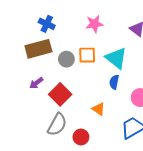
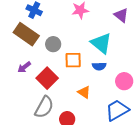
brown rectangle: (38, 49) -> (26, 34), turned 50
orange square: (87, 55) -> (73, 60), moved
blue semicircle: (114, 82) -> (99, 66), turned -104

